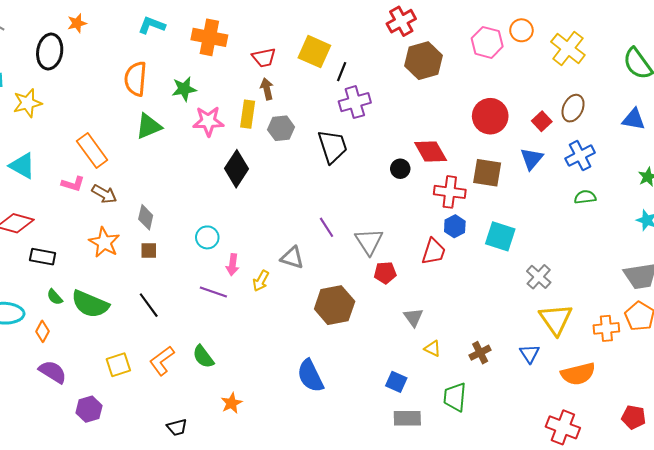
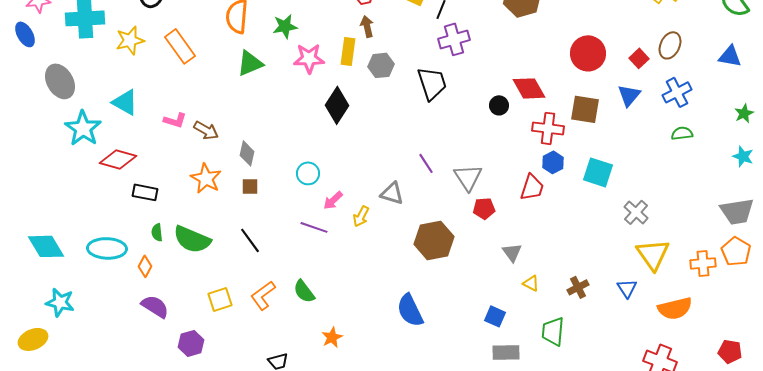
orange rectangle: (92, 151) -> (180, 46), moved
pink arrow: (233, 265) -> (333, 200), turned 40
green semicircle: (55, 297) -> (157, 232), turned 36

